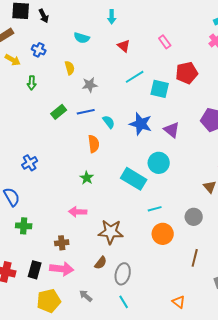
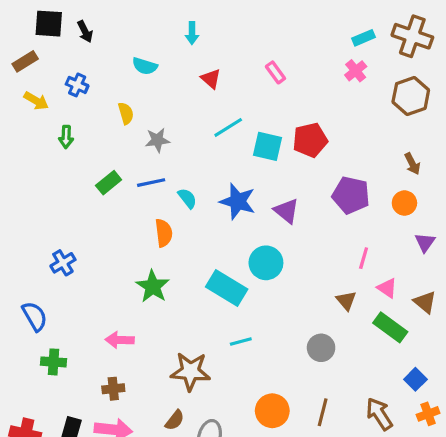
red pentagon: (187, 73) -> (310, 140), moved
green star: (87, 178) -> (153, 286), size x1.5
cyan line: (155, 209) -> (241, 342), moved
pink arrow: (78, 212) -> (120, 340), moved
orange circle: (163, 234) -> (272, 411), moved

